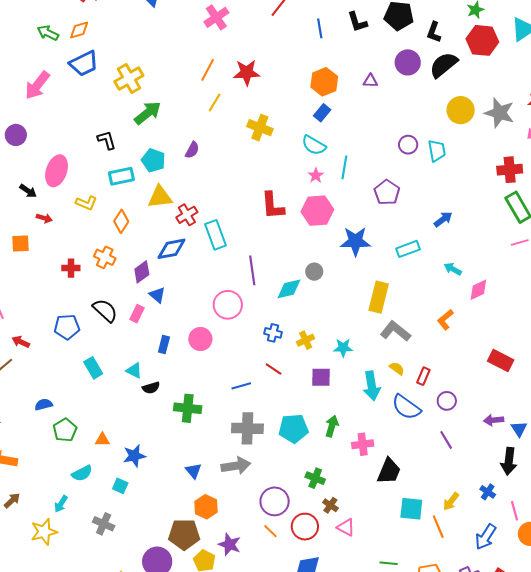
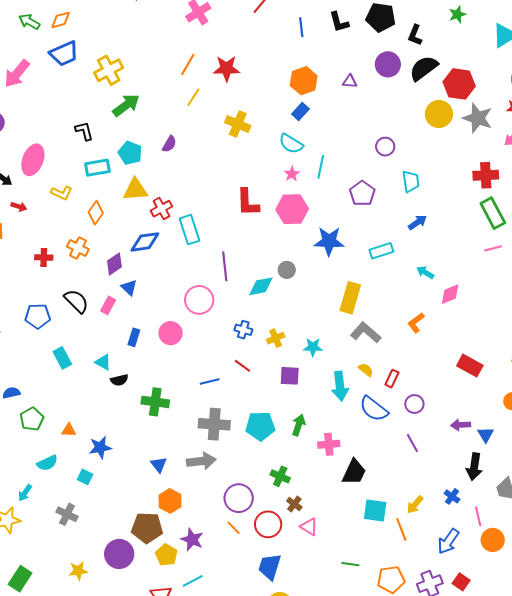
red hexagon: (482, 40) -> (459, 84), moved
cyan trapezoid: (437, 151) -> (411, 181), moved

